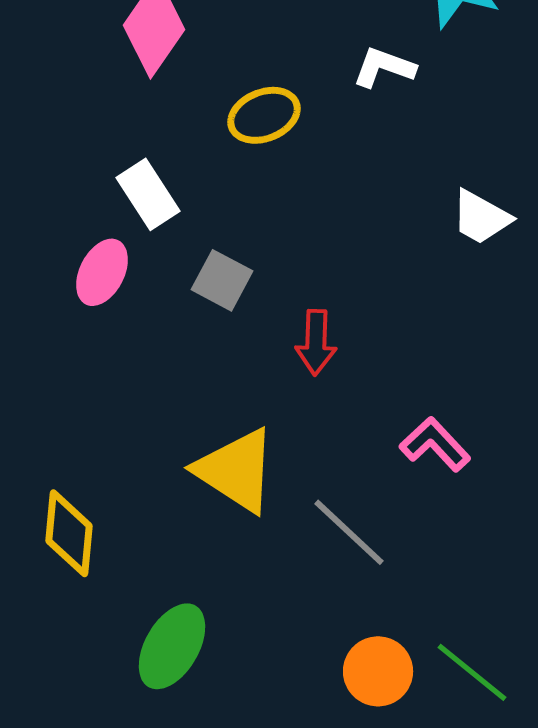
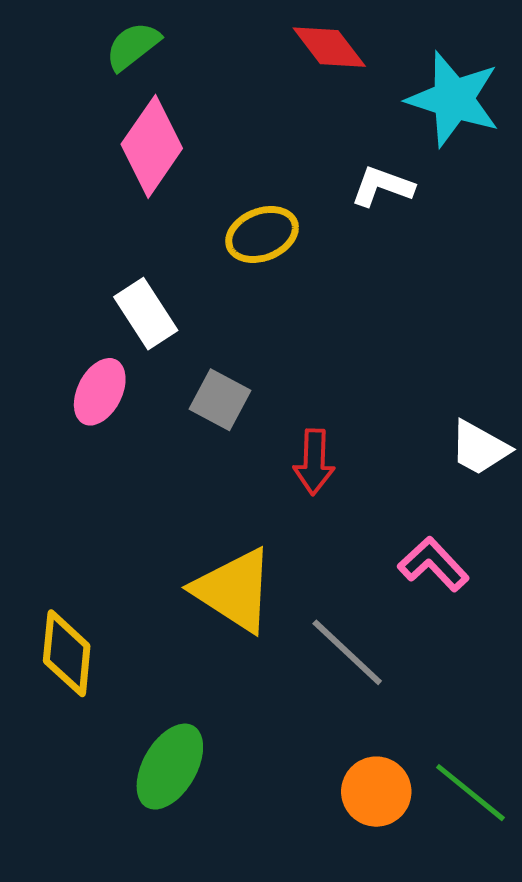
white trapezoid: (481, 217) -> (479, 448), moved

